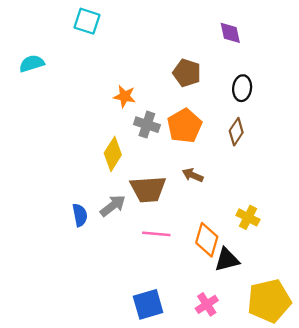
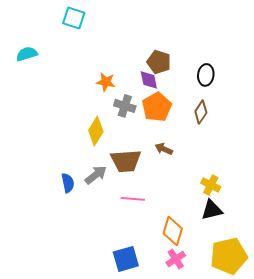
purple diamond: (230, 33) -> (149, 80), moved
orange diamond: (207, 240) -> (173, 231), moved
black triangle: (227, 260) -> (212, 210), moved

